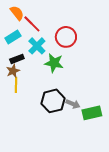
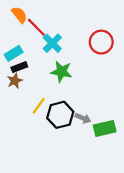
cyan rectangle: (13, 37) -> (14, 53), moved
red circle: (66, 37) -> (101, 42), moved
cyan cross: (37, 46) -> (52, 43), moved
yellow line: (16, 85) -> (39, 106), moved, turned 35

